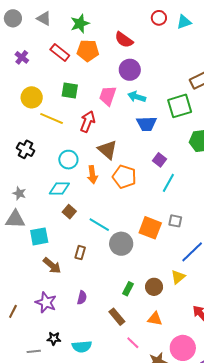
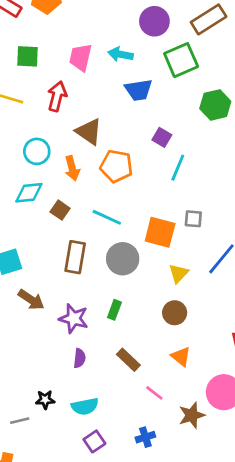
purple circle: (130, 70) -> (154, 21), moved
brown square: (69, 212) -> (60, 210), moved
cyan line: (99, 225) -> (107, 217), moved
brown rectangle: (80, 253) -> (75, 257), moved, size x1.6
yellow triangle: (178, 277) -> (179, 273), moved
green rectangle: (128, 289) -> (114, 310), moved
purple semicircle: (82, 298) -> (79, 358), moved
purple star: (46, 302) -> (74, 319), moved
orange triangle: (155, 319) -> (181, 357), turned 35

